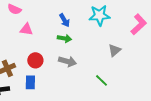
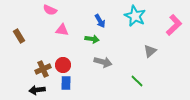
cyan star: (99, 15) -> (135, 16), turned 30
green arrow: (64, 38) -> (92, 39), moved
red circle: (35, 60) -> (63, 65), moved

